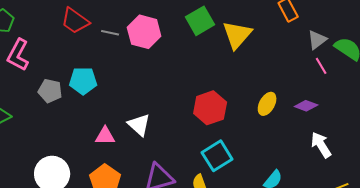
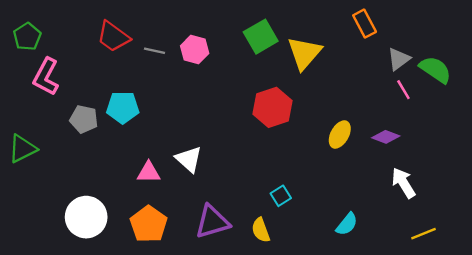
pink hexagon: (144, 32) -> (195, 50), size x0.7
red hexagon: (210, 108) -> (273, 107), moved
cyan square: (217, 156) -> (281, 196), size x0.6

